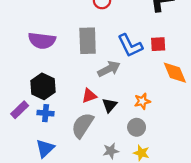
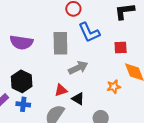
blue L-shape: (130, 46) -> (89, 32), moved
orange star: (142, 101) -> (114, 87), moved
black triangle: (110, 105) -> (78, 99), turned -40

